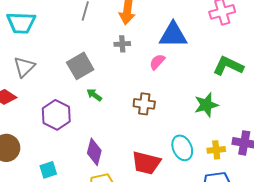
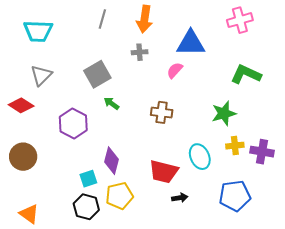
yellow cross: (216, 150) -> (235, 146), moved
cyan square: (48, 170) -> (88, 179), moved

